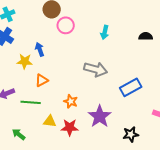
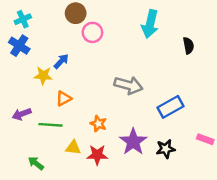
cyan arrow: (105, 32) -> (150, 24), moved, size x1.6
black semicircle: (146, 36) -> (188, 46), turned 80
blue arrow: (40, 49) -> (61, 61), turned 64
black star: (131, 134) -> (166, 149), moved

